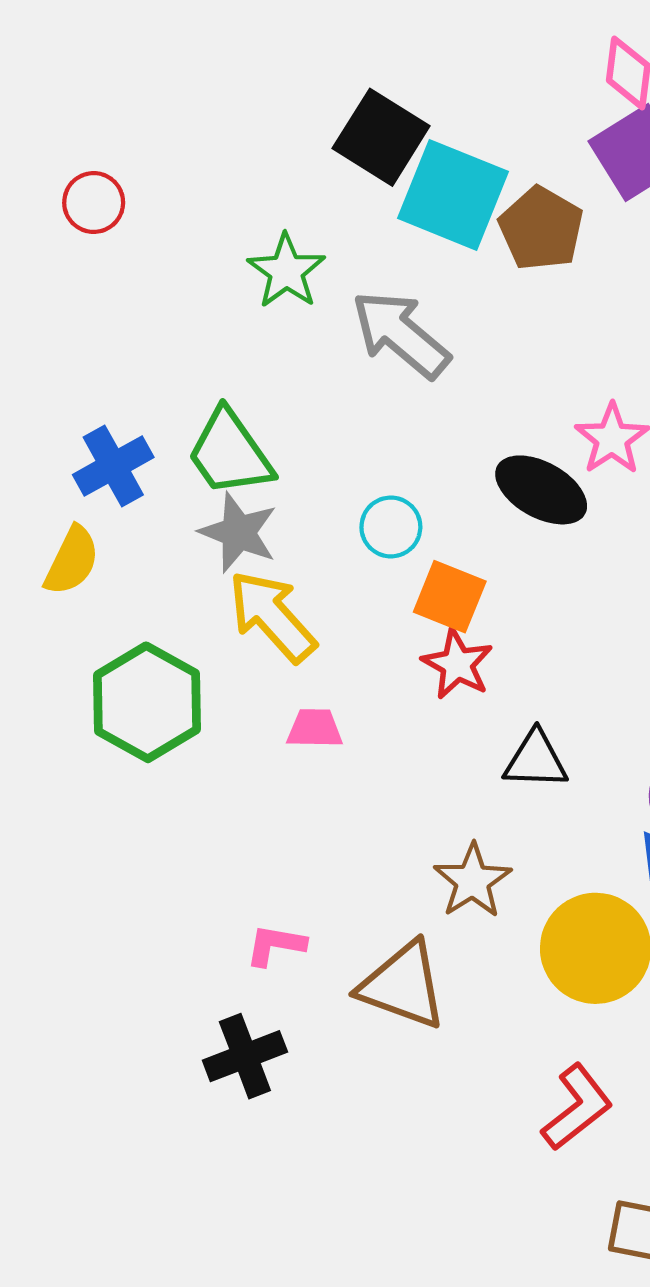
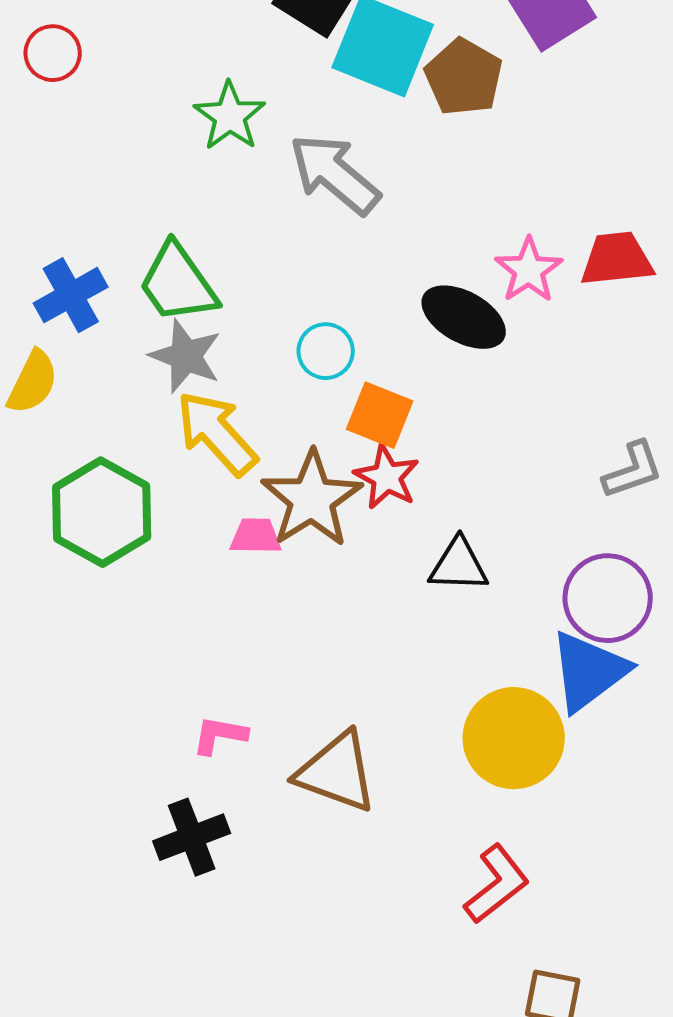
brown star: (473, 881) -> (312, 499), moved, size x1.4

